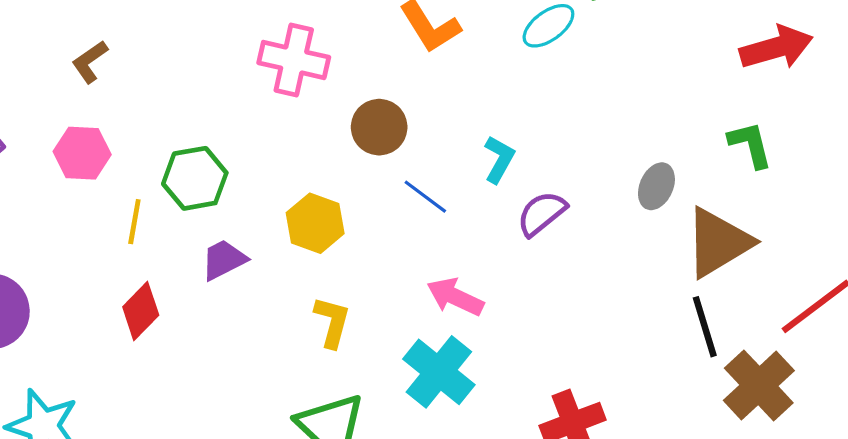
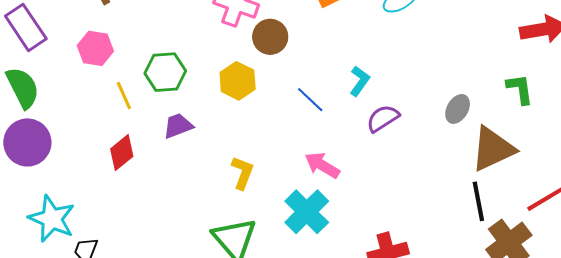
brown circle: (379, 127) -> (270, 37), moved
yellow line: (134, 222) -> (124, 95), turned -40
yellow hexagon: (315, 223) -> (238, 81), moved

